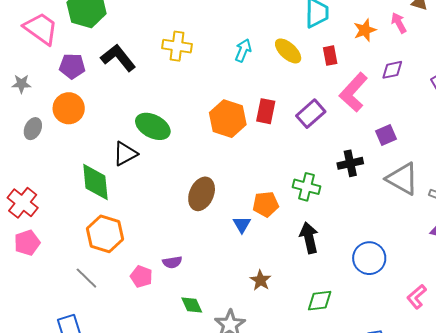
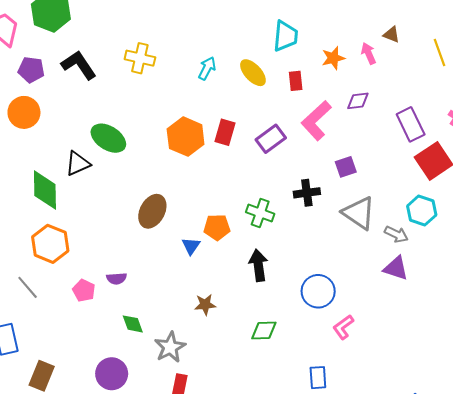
brown star: (260, 280) -> (205, 305), turned 30
pink L-shape: (417, 297) -> (343, 327), moved

